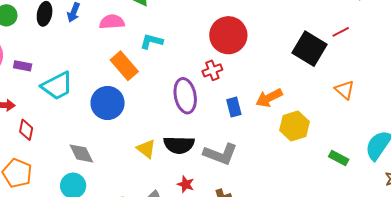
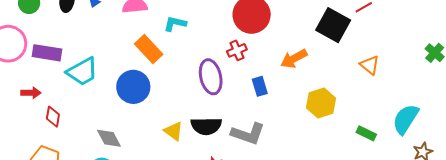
purple rectangle: (23, 66) -> (47, 53), size x1.6
orange arrow: (269, 98) -> (294, 59), moved

